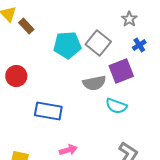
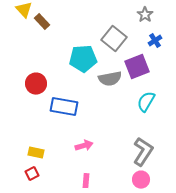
cyan pentagon: (67, 45) -> (83, 59), moved
red circle: (16, 76) -> (36, 84), moved
cyan semicircle: (116, 106) -> (146, 102), moved, turned 100

